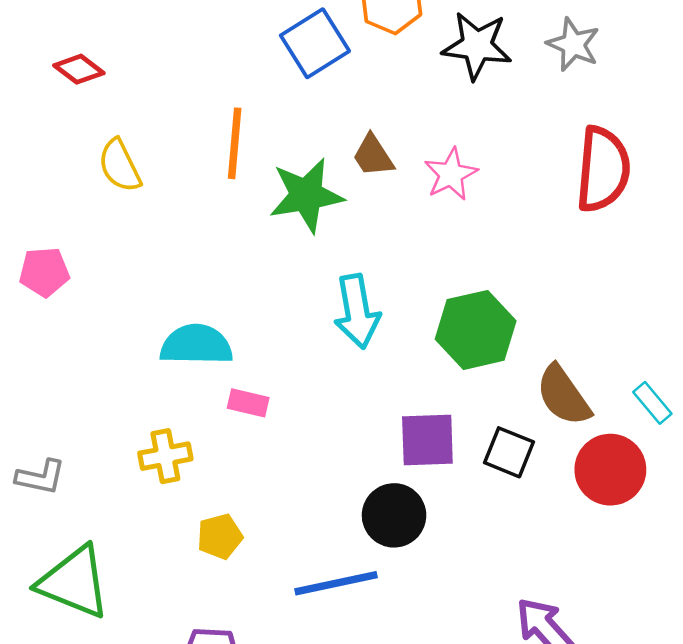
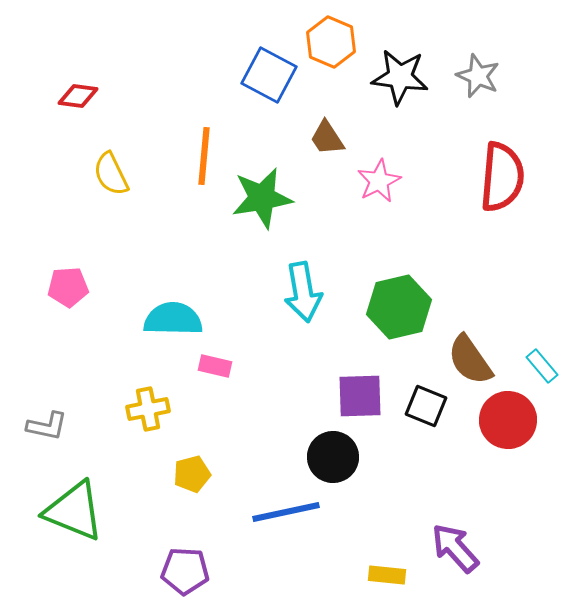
blue square: (315, 43) -> (269, 75), turned -30
red diamond: (79, 69) -> (78, 96), turned -30
brown trapezoid: (373, 156) -> (327, 138), moved
pink pentagon: (44, 272) -> (68, 287), moved

